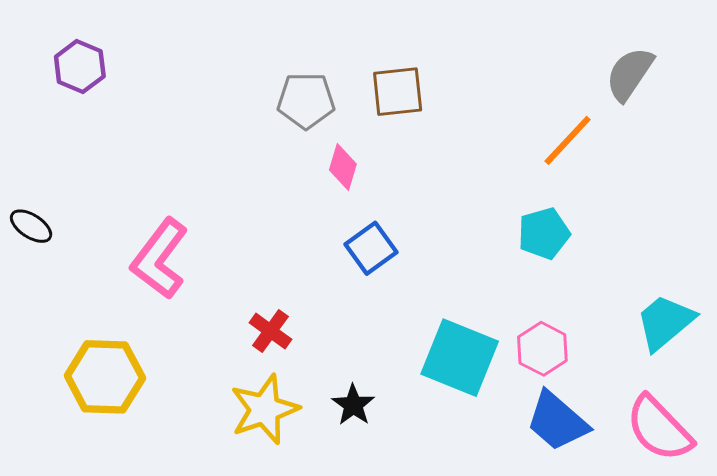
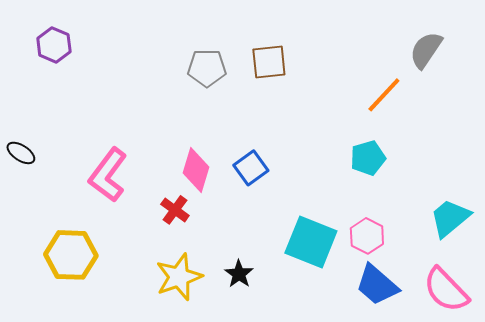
pink diamond: (343, 167) -> (196, 170), moved, size x1.4
red cross: (270, 331) -> (175, 210), moved

